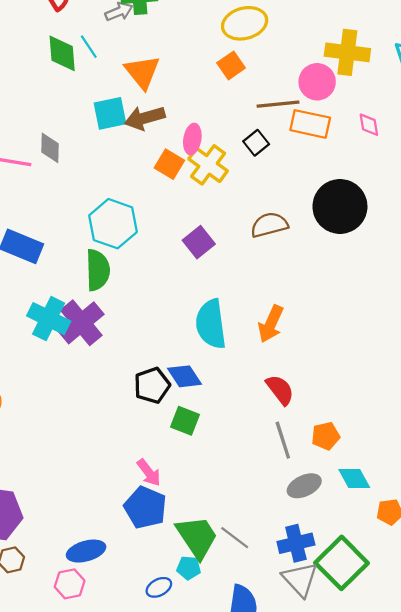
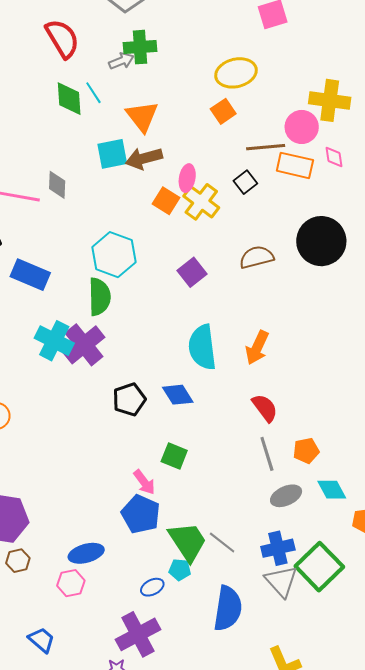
pink diamond: (369, 125) -> (334, 157), moved
black pentagon: (152, 385) -> (129, 399), moved
green square: (185, 421) -> (174, 456), moved

